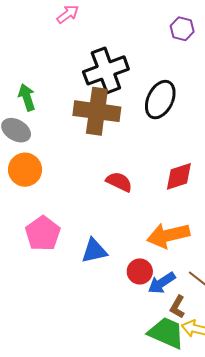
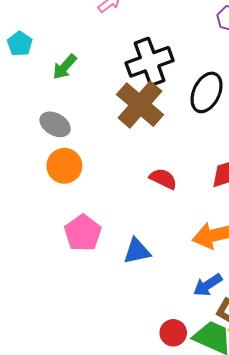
green arrow: (27, 97) -> (65, 67), moved, turned -120
brown cross: (97, 111) -> (140, 105), turned 33
red circle: (140, 271) -> (173, 333), moved

